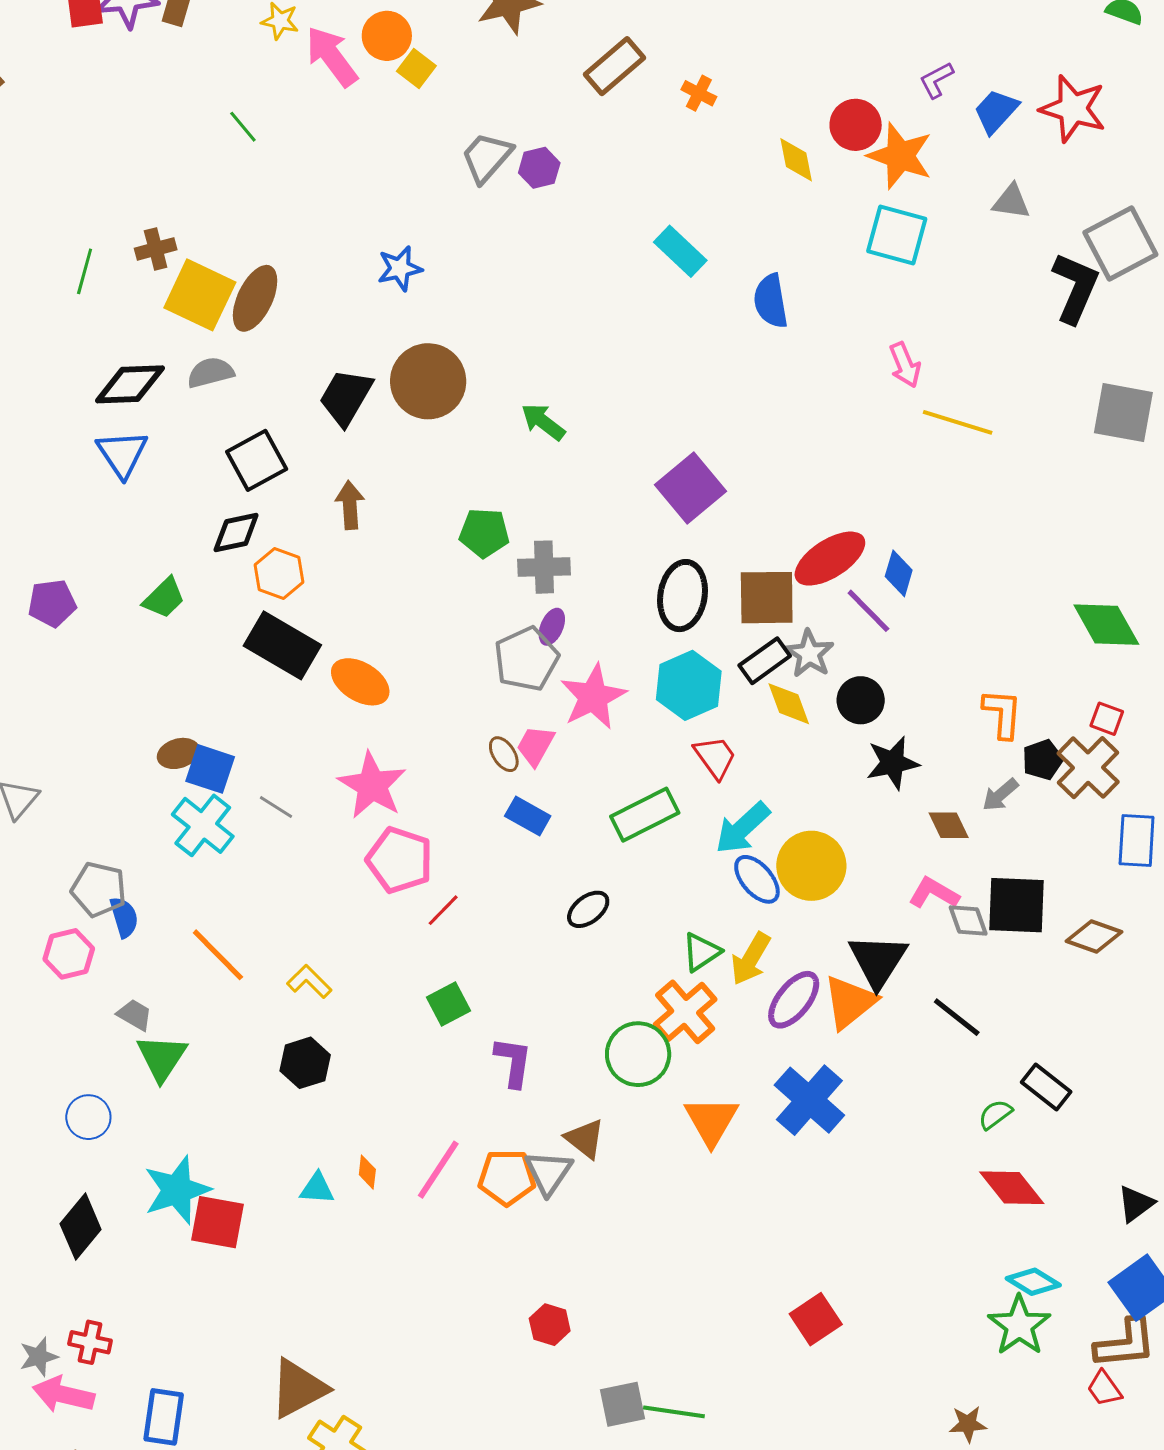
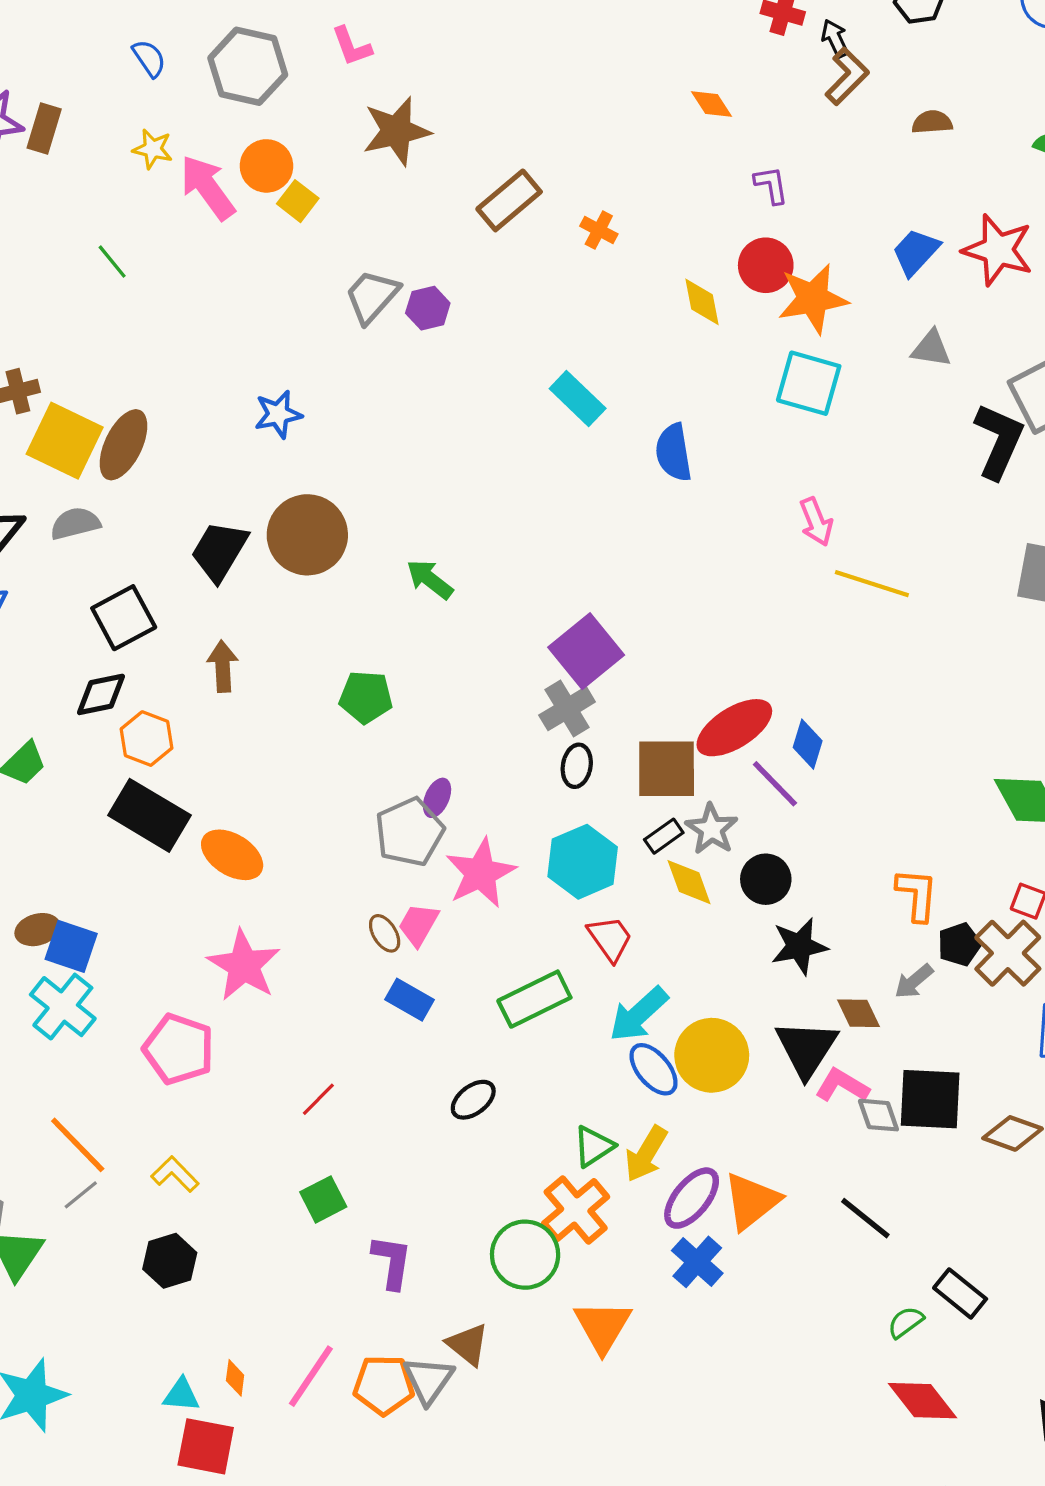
purple L-shape: (936, 80) -> (771, 185), moved, turned 108
orange star: (900, 156) -> (813, 299), turned -30
gray cross: (544, 567) -> (567, 709), moved, turned -30
black ellipse: (683, 596) -> (577, 766), size x0.6
black rectangle: (765, 661) -> (664, 836), size x0.7
gray line: (276, 807) -> (81, 1195), moved, turned -72
pink pentagon: (400, 860) -> (179, 1049), moved
black triangle: (878, 961) -> (806, 1048), moved
blue cross: (809, 1100) -> (697, 1262), moved, size x0.7
red square: (218, 1222) -> (206, 1446), moved

